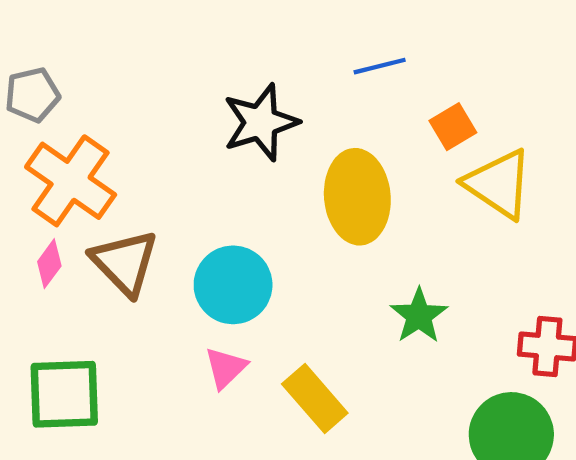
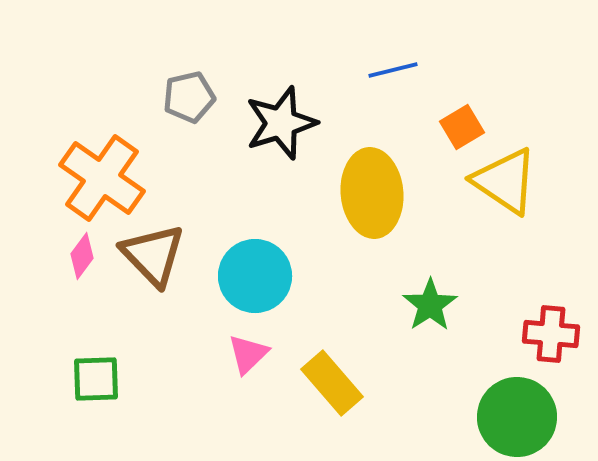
gray pentagon: (32, 95) -> (189, 97), moved
green square: (64, 394) -> (96, 379), size x0.7

